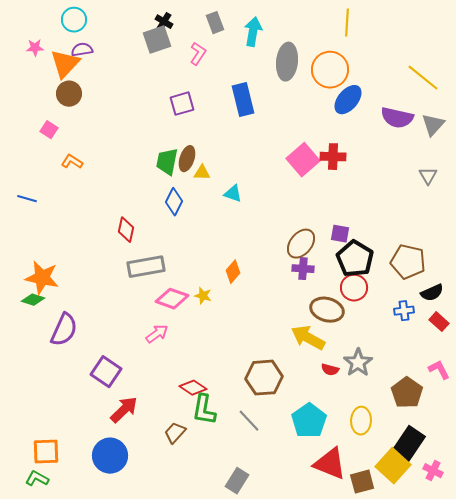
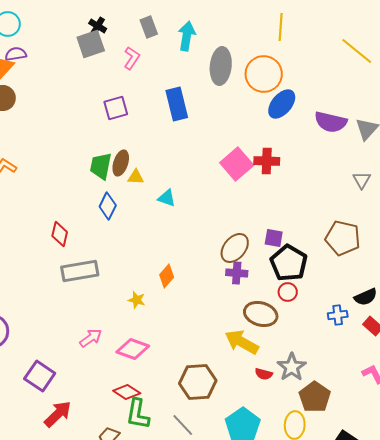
yellow line: (423, 78) -> (357, 51), moved
brown pentagon: (408, 262) -> (343, 238), moved
red circle: (354, 288) -> (288, 292), size x0.7
pink diamond: (172, 299) -> (133, 349), moved
brown pentagon: (407, 393) -> (315, 397), moved

